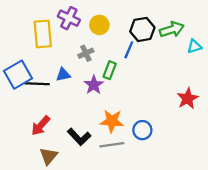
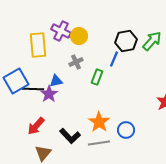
yellow circle: (99, 25) -> (79, 36), moved
green arrow: (172, 29) -> (152, 41), turned -30
purple star: (94, 85) -> (49, 94), moved
orange star: (112, 121) -> (99, 122), turned 30

